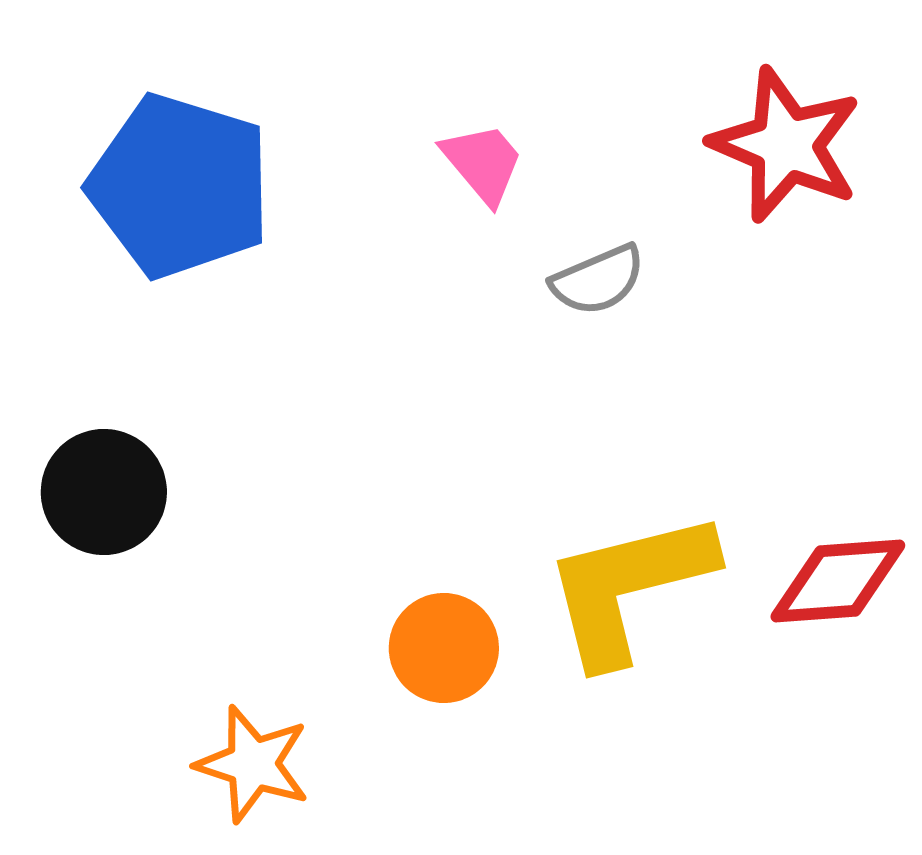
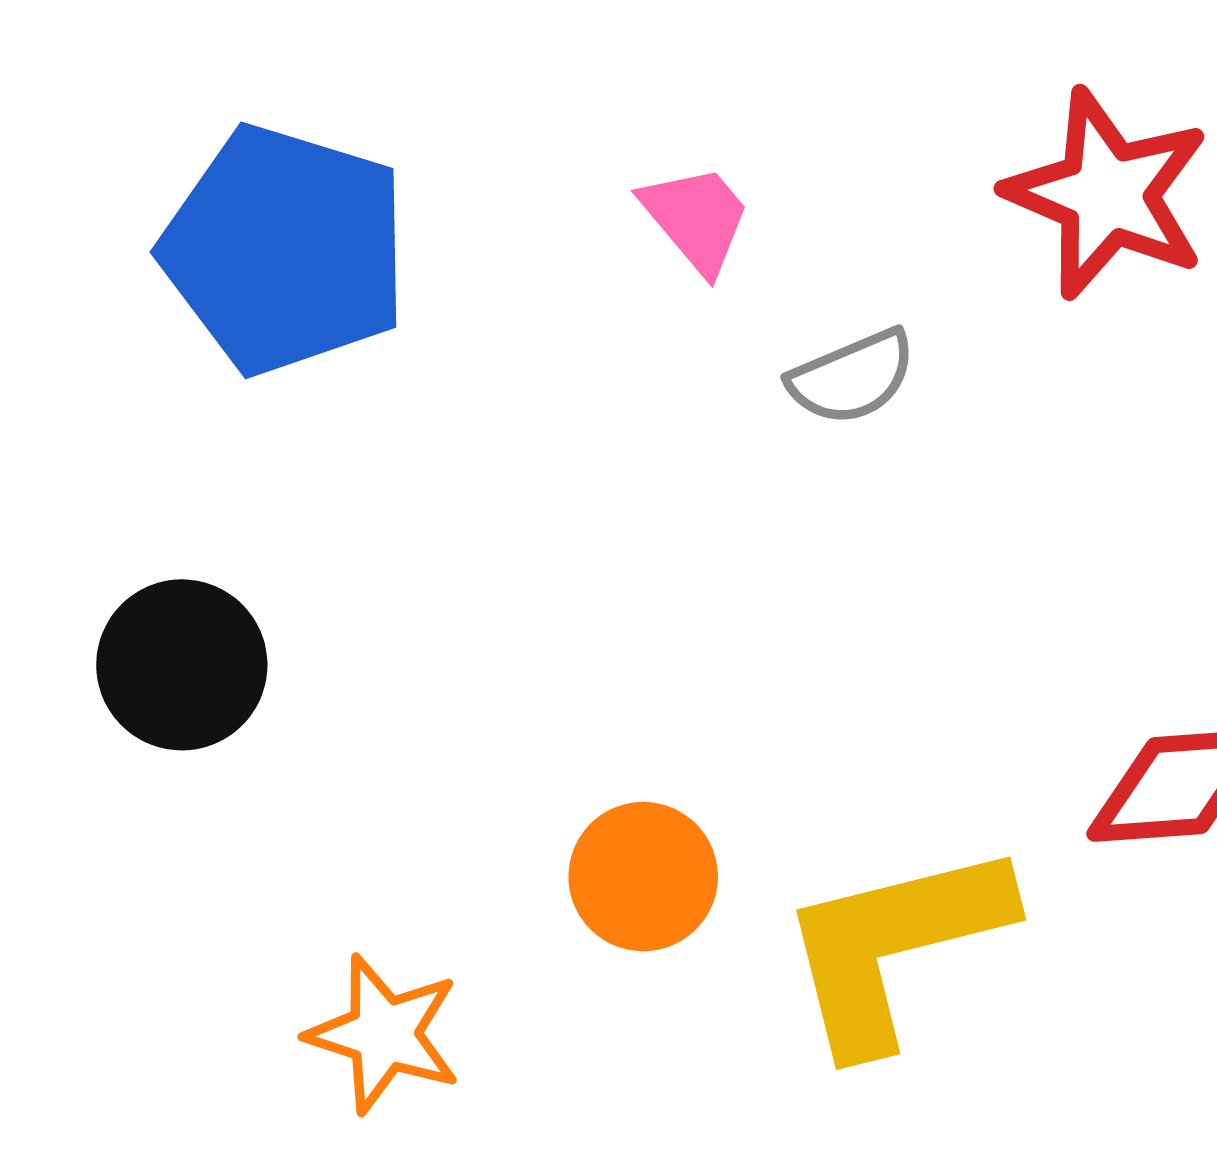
yellow L-shape: (629, 587) -> (894, 946), moved

